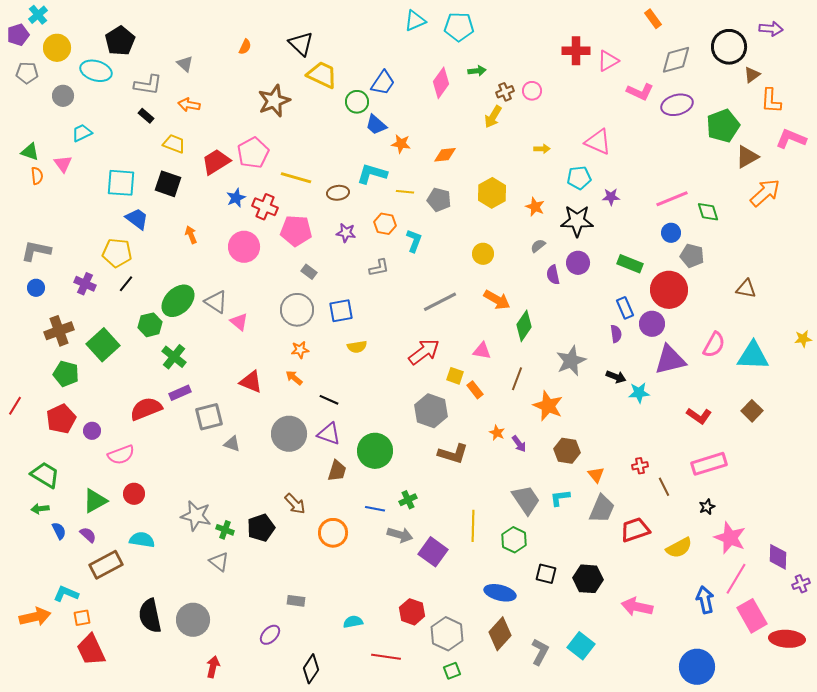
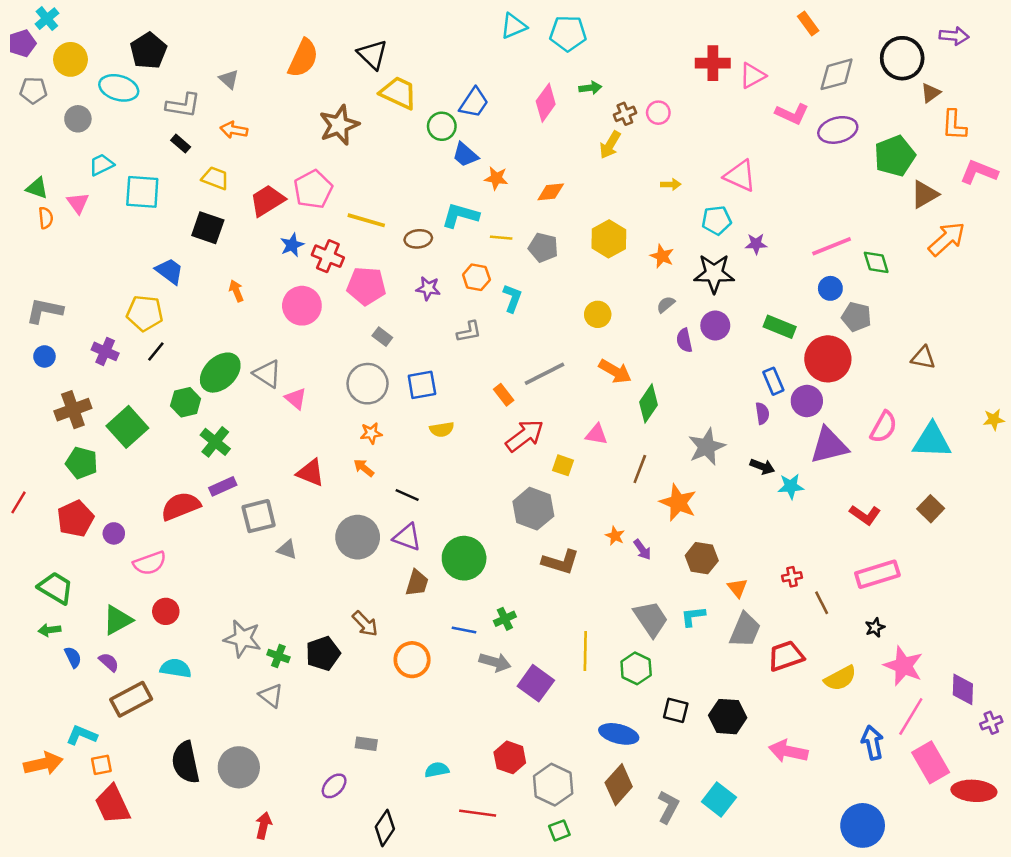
orange semicircle: (245, 47) -> (303, 58), size x2.0
cyan square: (121, 183) -> (142, 192), moved
orange rectangle: (475, 390) -> (504, 395), moved

